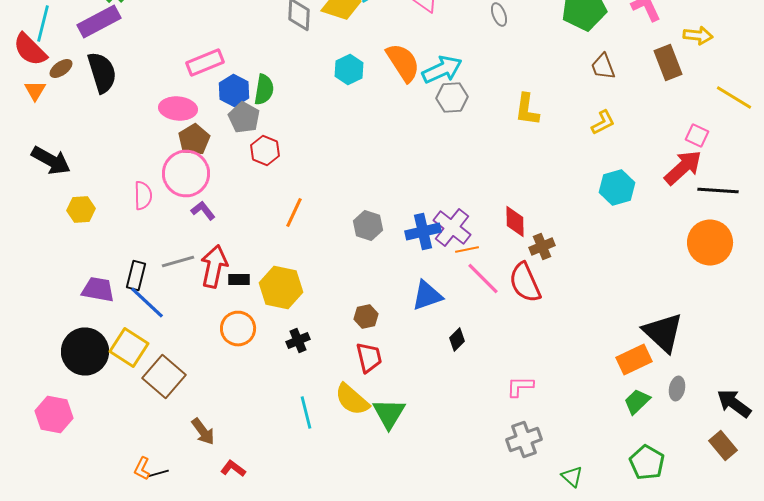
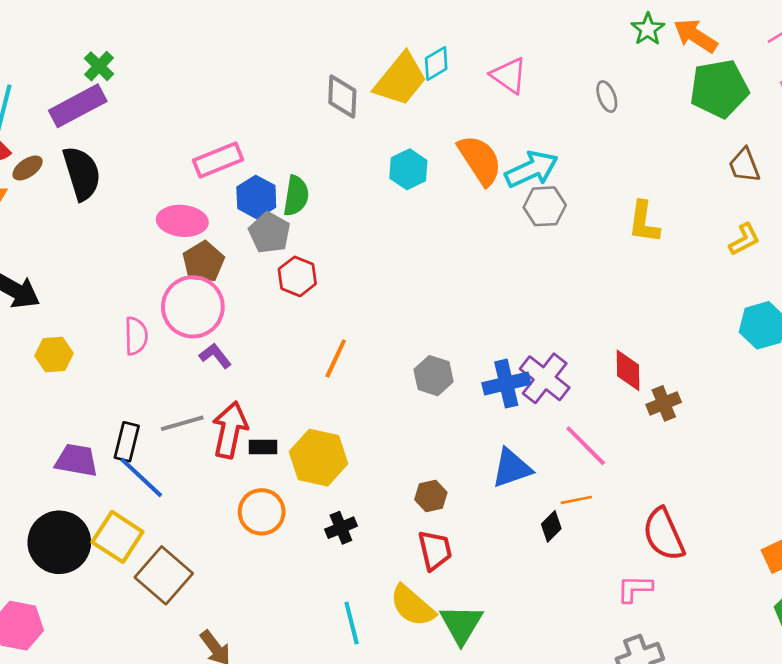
orange line: (467, 250) -> (576, 500), moved
red semicircle: (525, 282) -> (664, 534), moved

